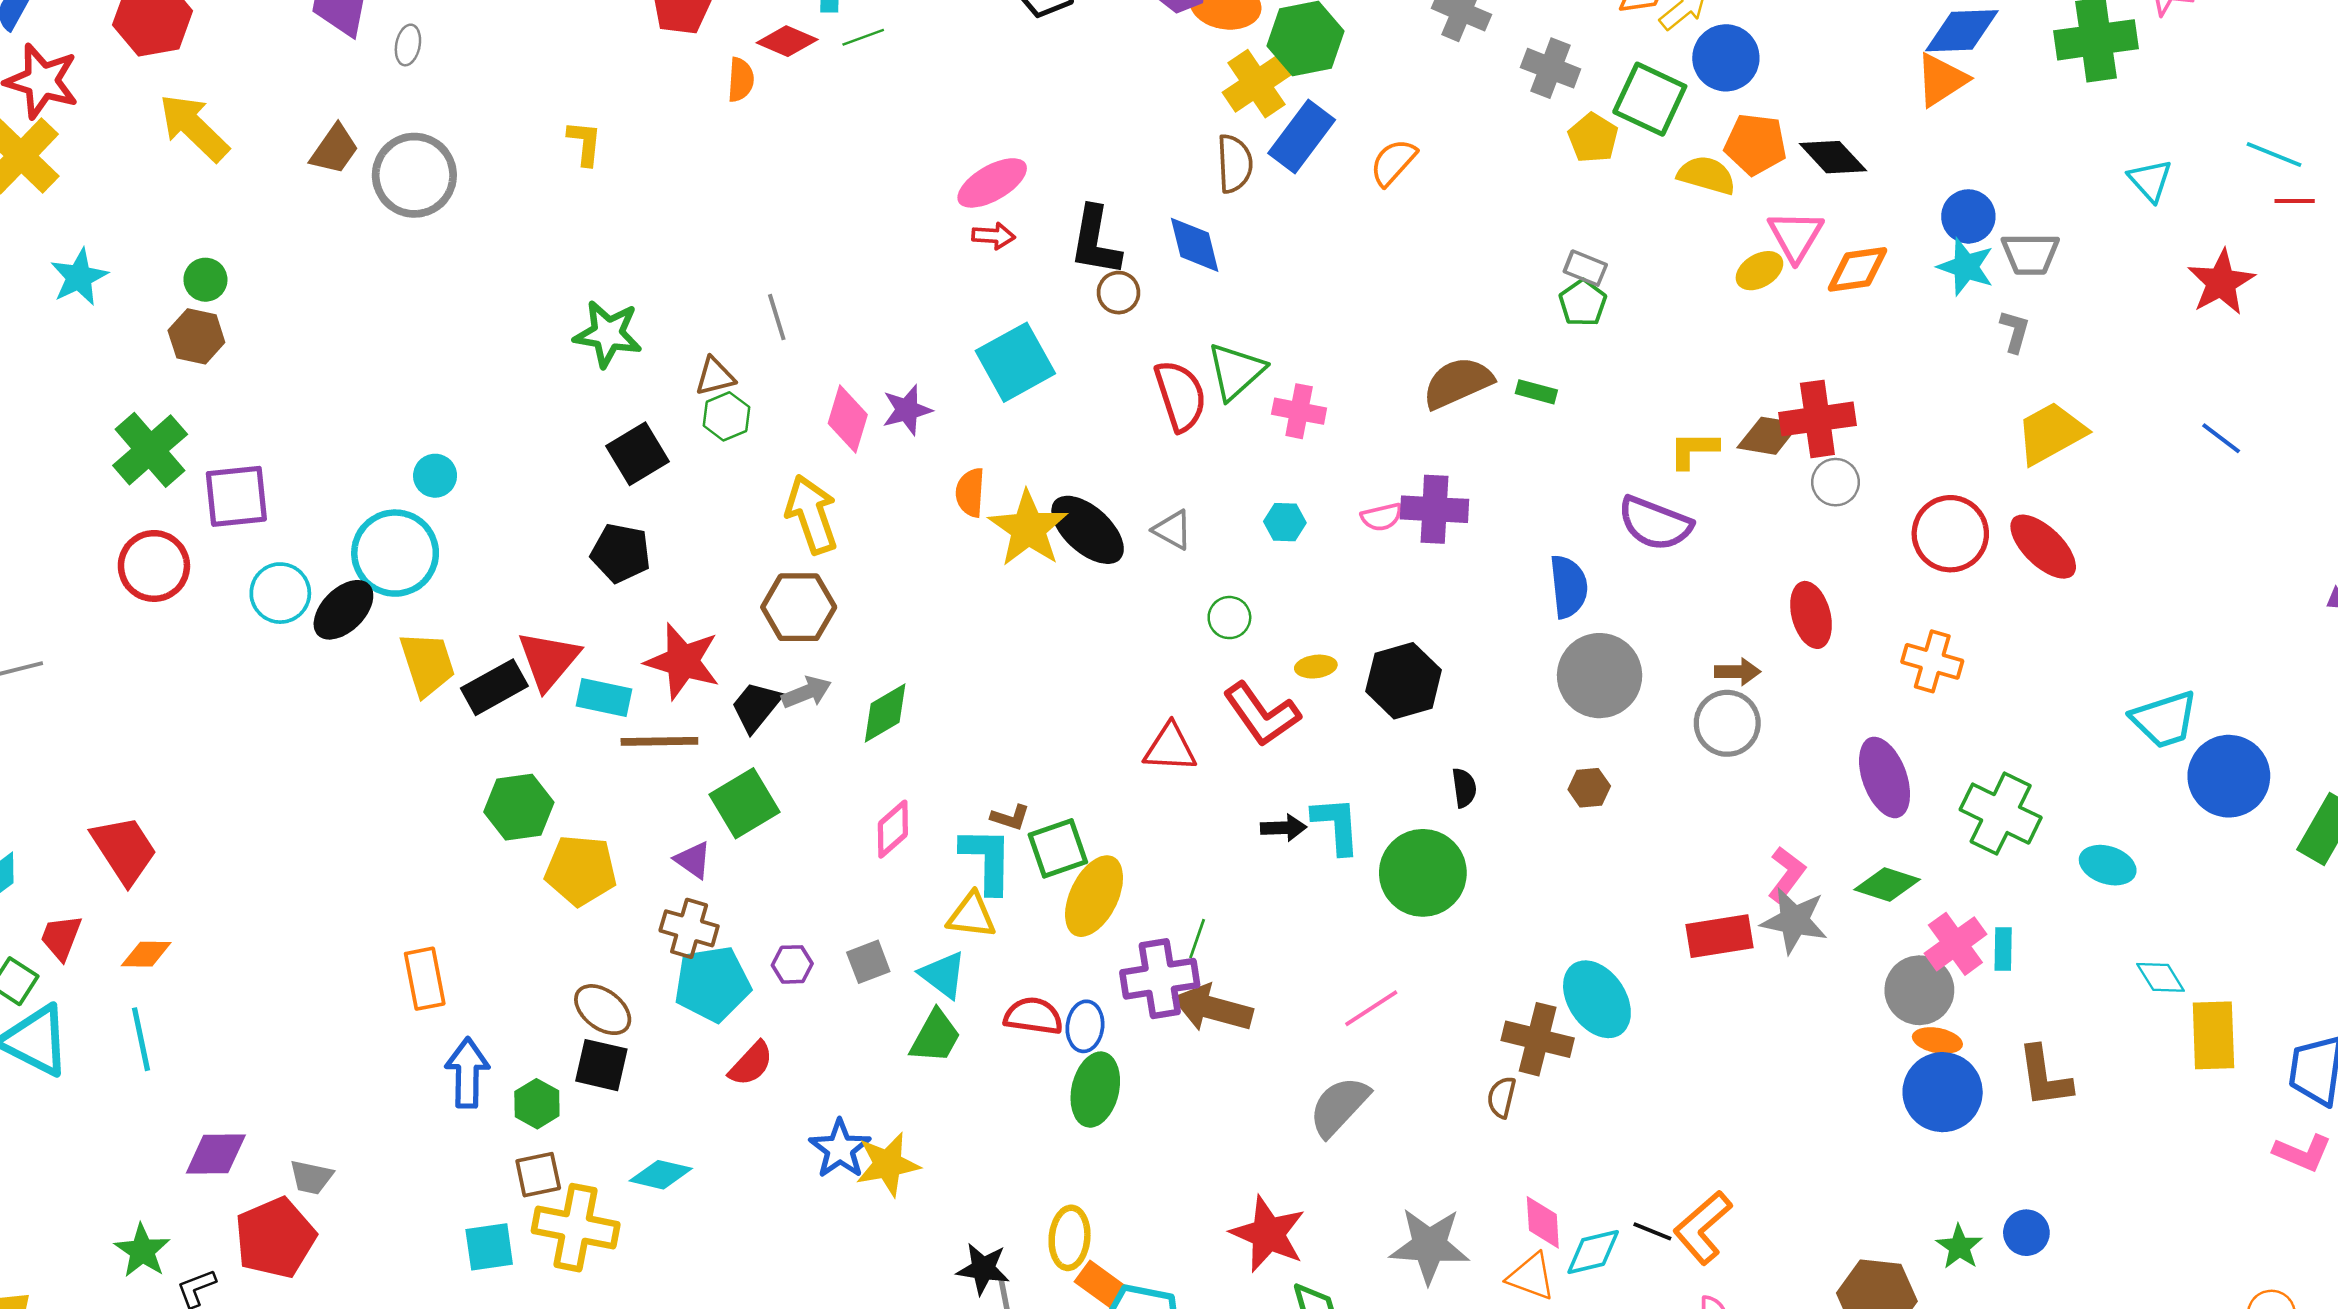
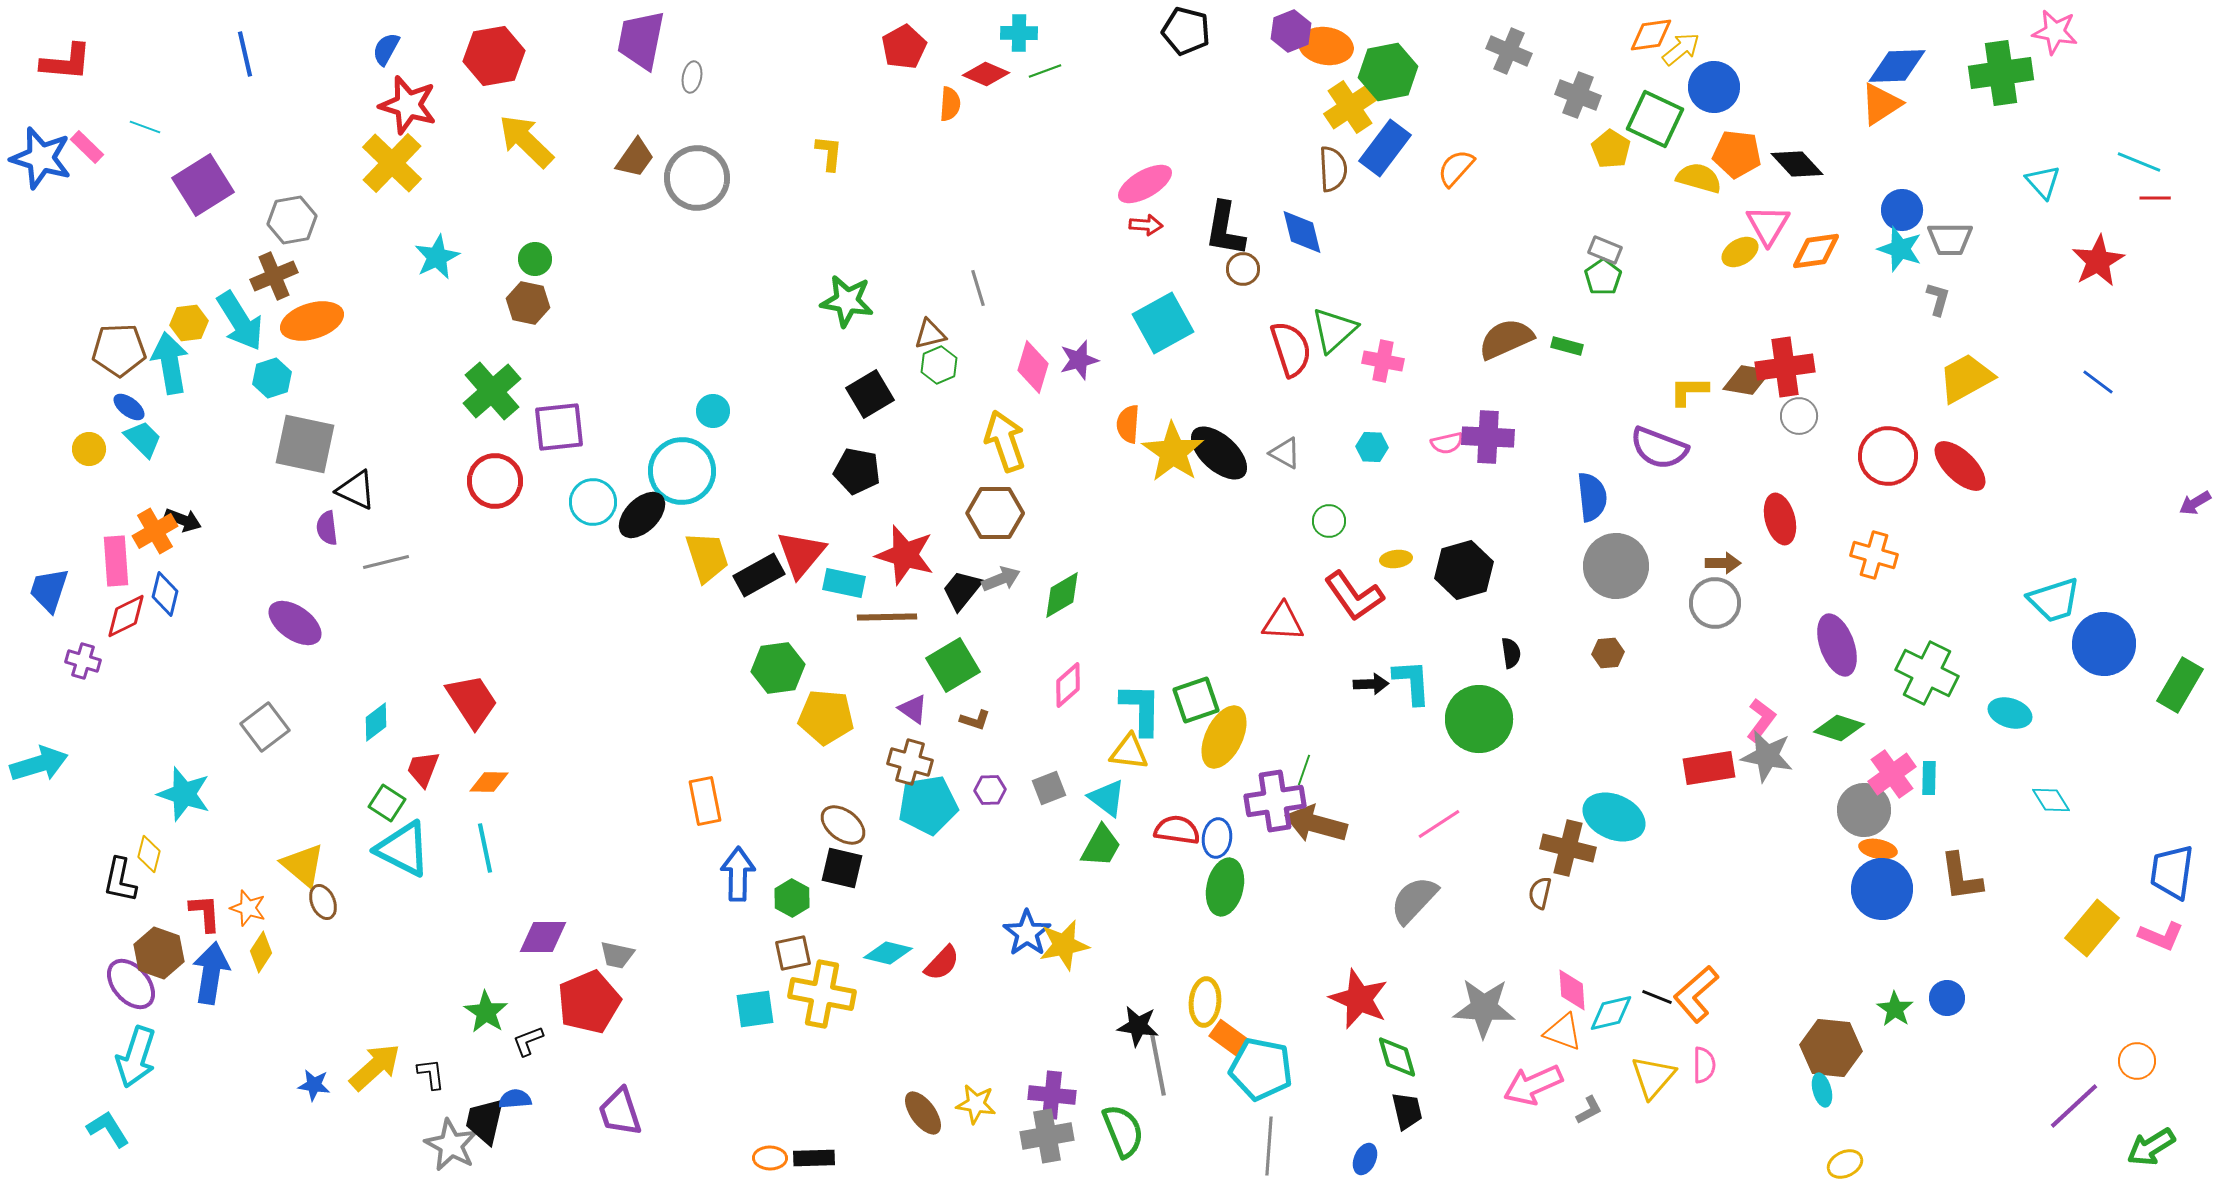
brown L-shape: (1010, 817) -> (975, 720), moved
cyan ellipse: (1597, 999) -> (1614, 817), turned -32
yellow rectangle: (2213, 1035) -> (2092, 928), moved, turned 42
red semicircle: (751, 1064) -> (942, 963), moved

